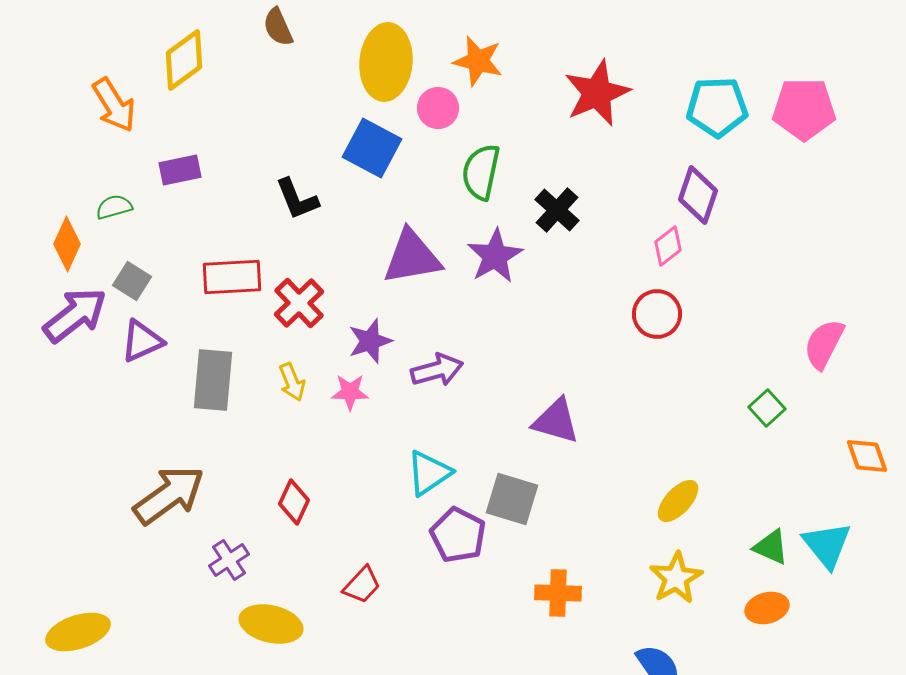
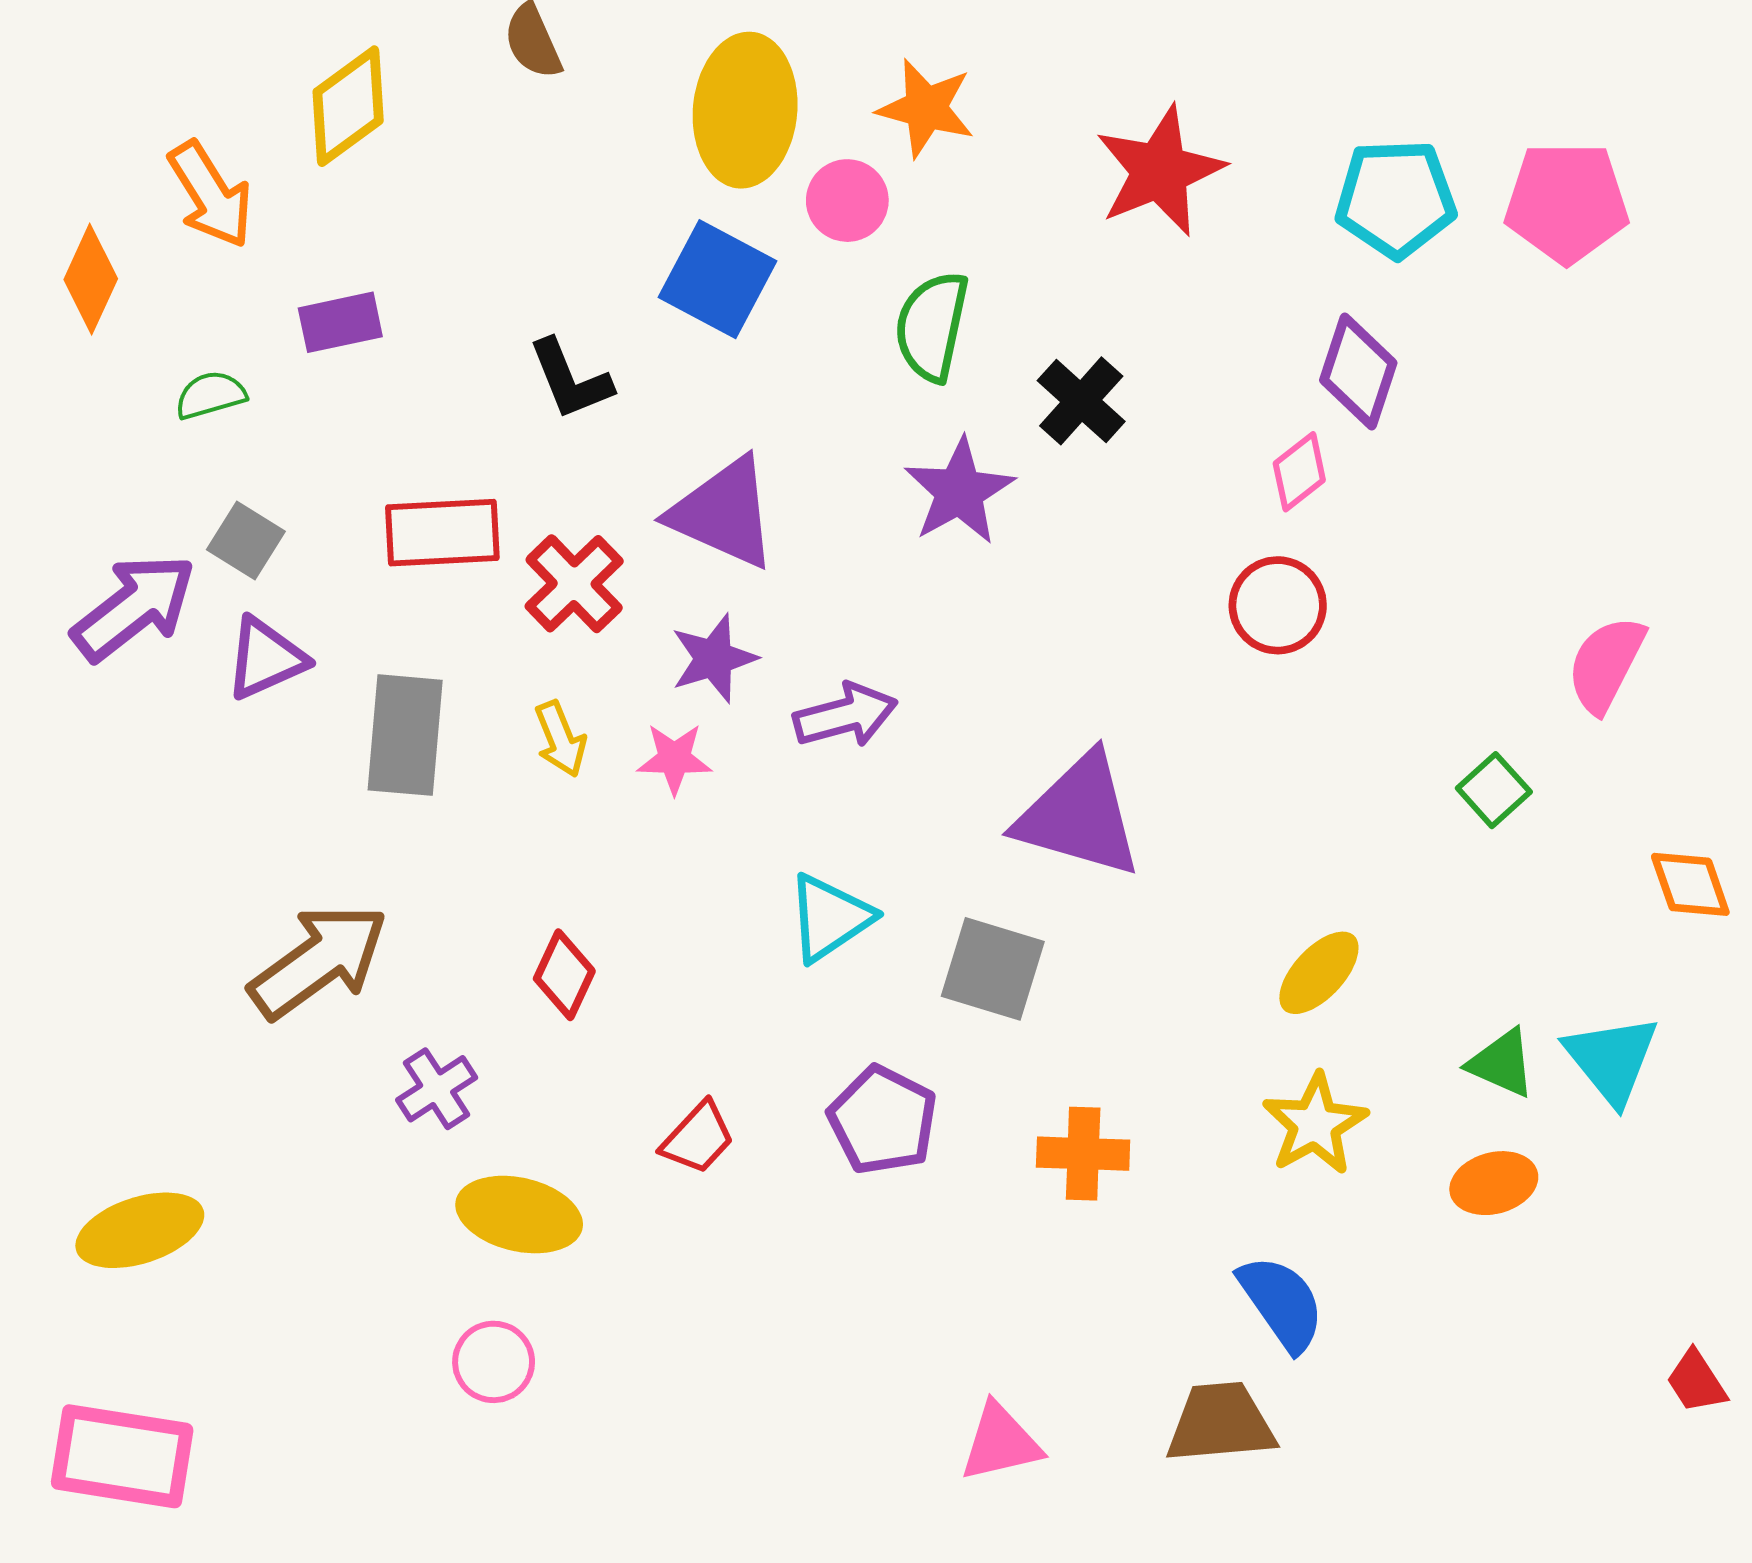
orange diamond: (67, 244) -> (91, 279), moved
purple triangle: (412, 257) -> (723, 513), moved, turned 34
purple triangle: (556, 421) -> (1079, 816), size x1.4
purple pentagon: (458, 535) -> (883, 1120), moved

